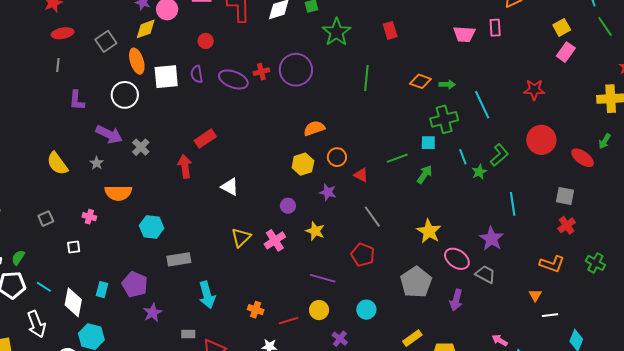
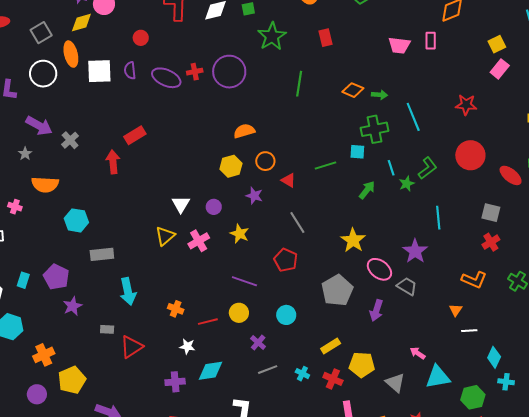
white circle: (125, 95) -> (43, 74), moved
green arrow: (425, 174) -> (367, 190), moved
white triangle: (230, 187) -> (181, 204), moved, turned 30

